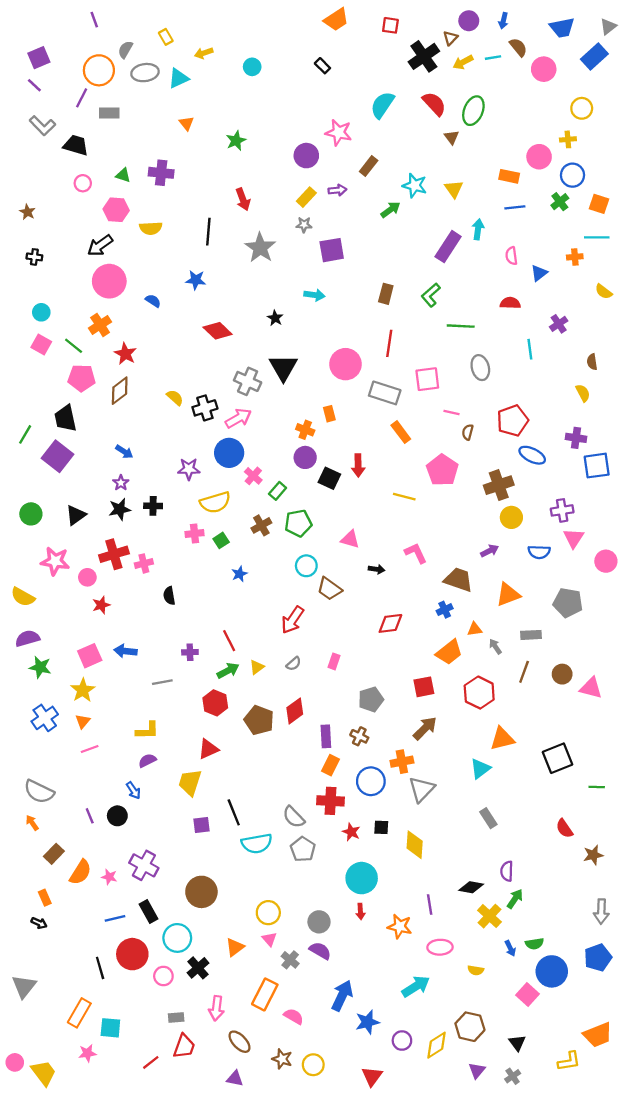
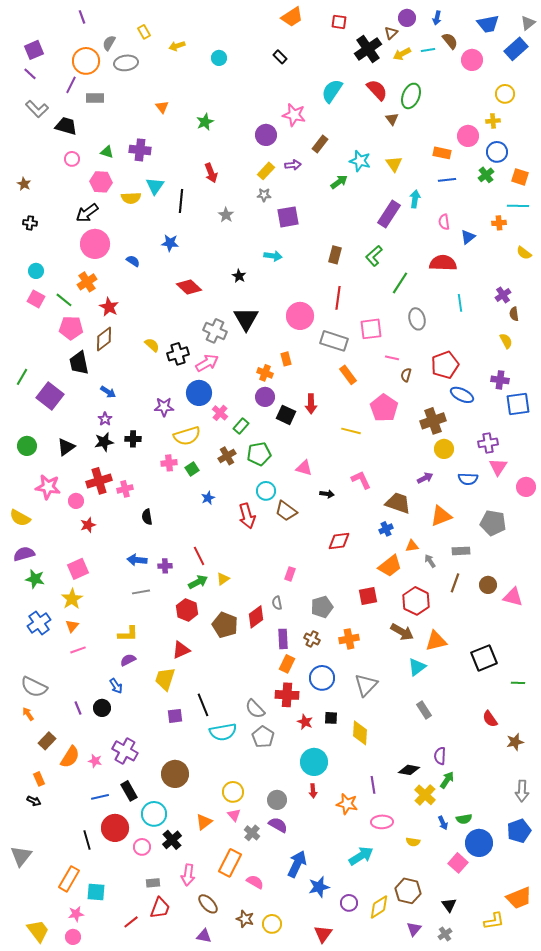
cyan triangle: (178, 78) -> (155, 186), moved, turned -30
gray star: (260, 248) -> (226, 215), size x0.6
red semicircle: (510, 303) -> (443, 263), size x1.5
purple cross: (559, 324) -> (503, 295), moved
green line: (461, 326) -> (400, 283), turned -60
black trapezoid: (65, 418) -> (79, 363), moved
red arrow: (292, 620) -> (247, 516), moved, turned -50
blue arrow: (125, 651) -> (137, 560), moved
gray semicircle: (294, 664) -> (277, 603), moved, turned 120
brown arrow: (425, 728) -> (402, 632), moved, turned 75
orange cross: (402, 762) -> (349, 639), moved
pink circle: (15, 1062) -> (73, 937), moved

